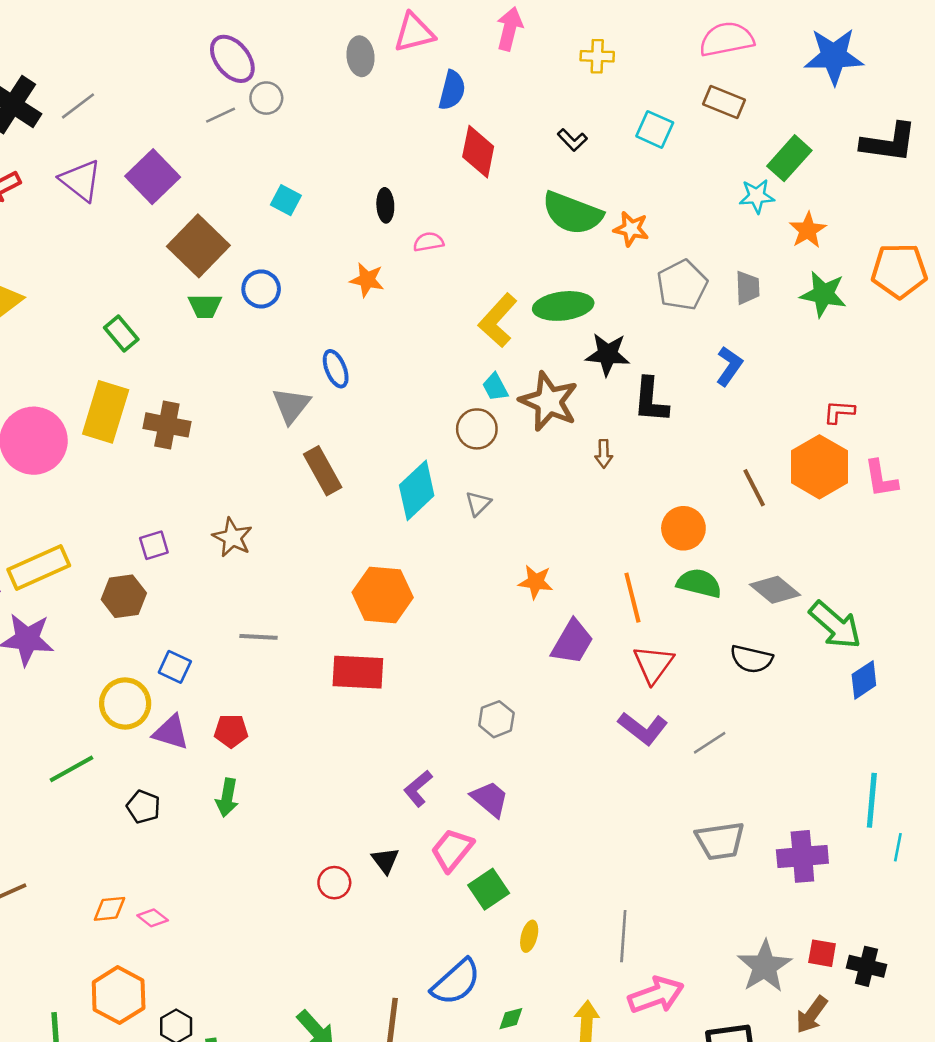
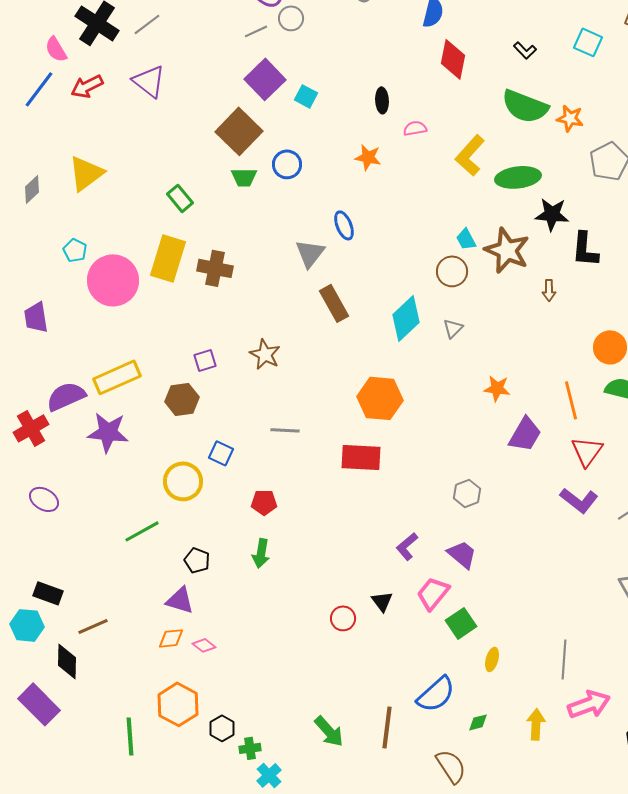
purple square: (153, 177) -> (265, 79), moved
yellow L-shape: (498, 320) -> (470, 155), moved
purple triangle: (171, 732) -> (180, 600), moved

